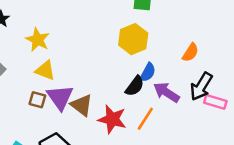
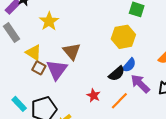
yellow triangle: (45, 70) -> (34, 53), moved
brown triangle: (82, 105) -> (72, 51), moved
red star: (112, 119) -> (94, 95), size x0.6

